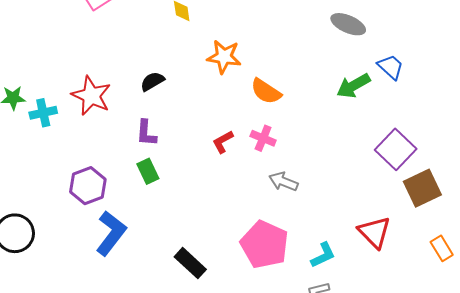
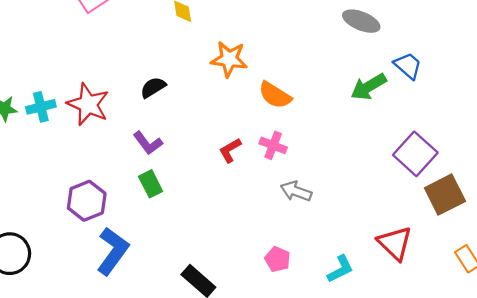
cyan cross: (43, 113) -> (41, 107), moved
purple L-shape: (146, 133) -> (148, 143), turned -40
pink pentagon: (265, 245) -> (278, 259), size x0.5

